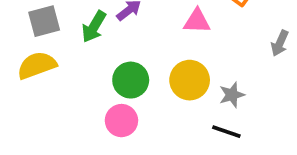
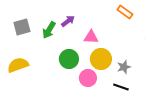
pink triangle: (197, 21) -> (91, 37), moved
yellow semicircle: (37, 65) -> (18, 65), moved
pink circle: (121, 121) -> (88, 78), moved

